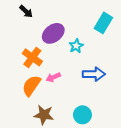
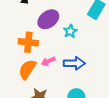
orange cross: (32, 57) -> (28, 42), turned -30
blue arrow: (94, 74) -> (74, 63), moved

